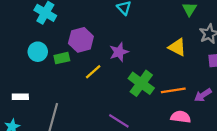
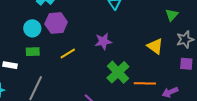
purple hexagon: (81, 40) -> (56, 23), moved
green rectangle: (62, 58) -> (33, 52), moved
yellow line: (93, 72) -> (68, 53), moved

